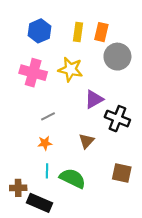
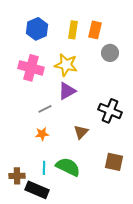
gray circle: (117, 57) -> (110, 53), size x0.7
purple triangle: (94, 99) -> (67, 91), moved
cyan line: (47, 171) -> (44, 168), moved

